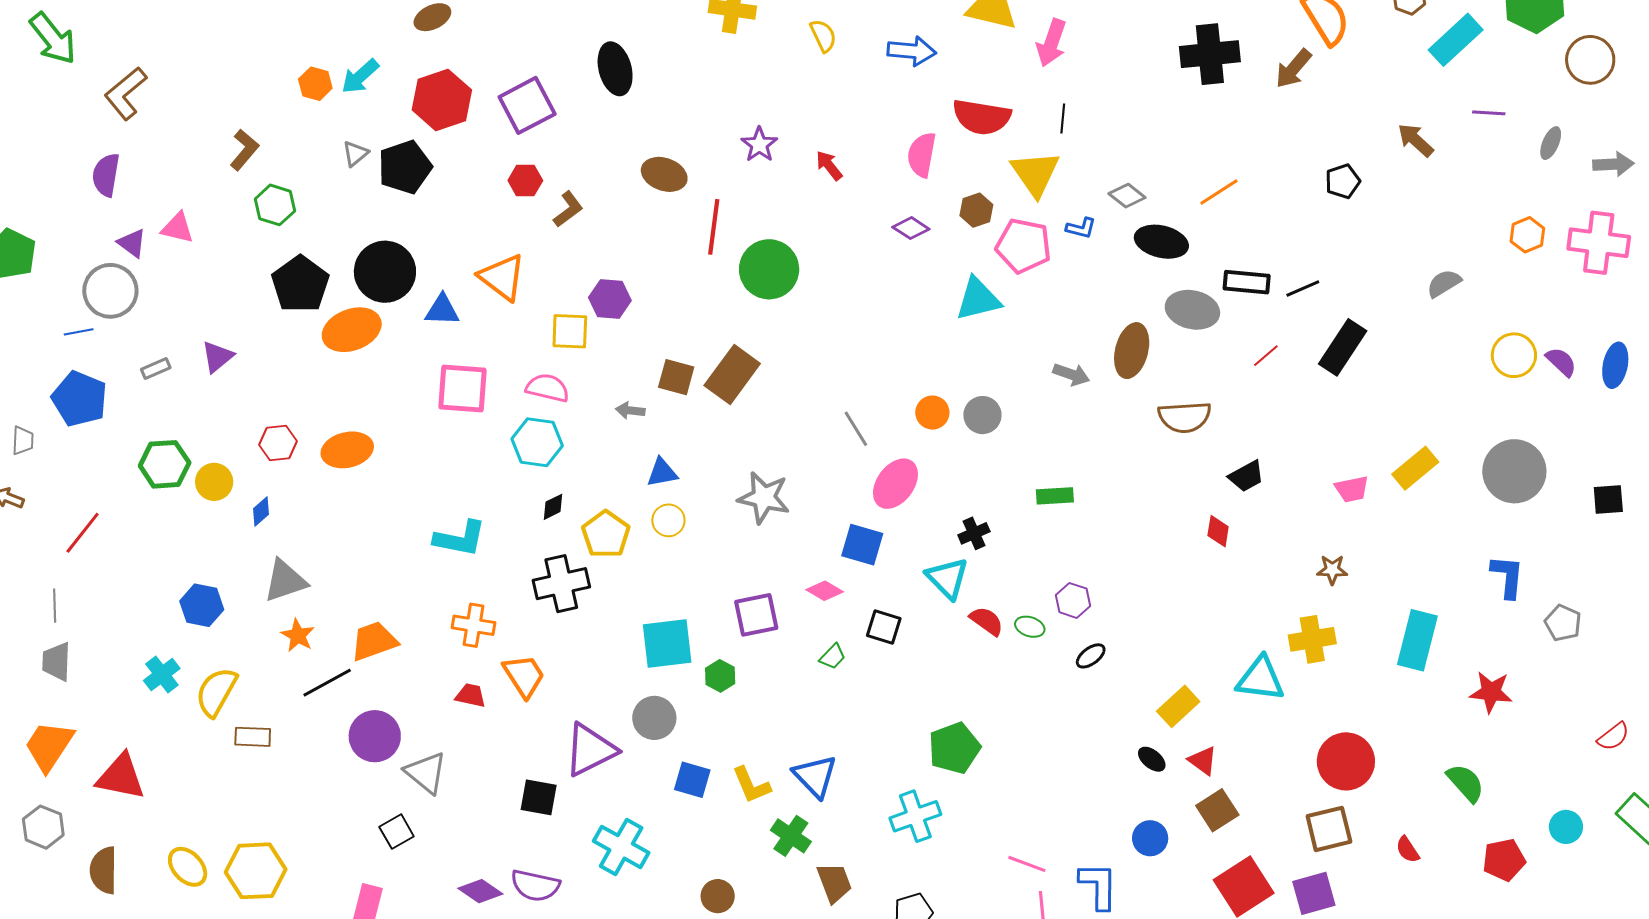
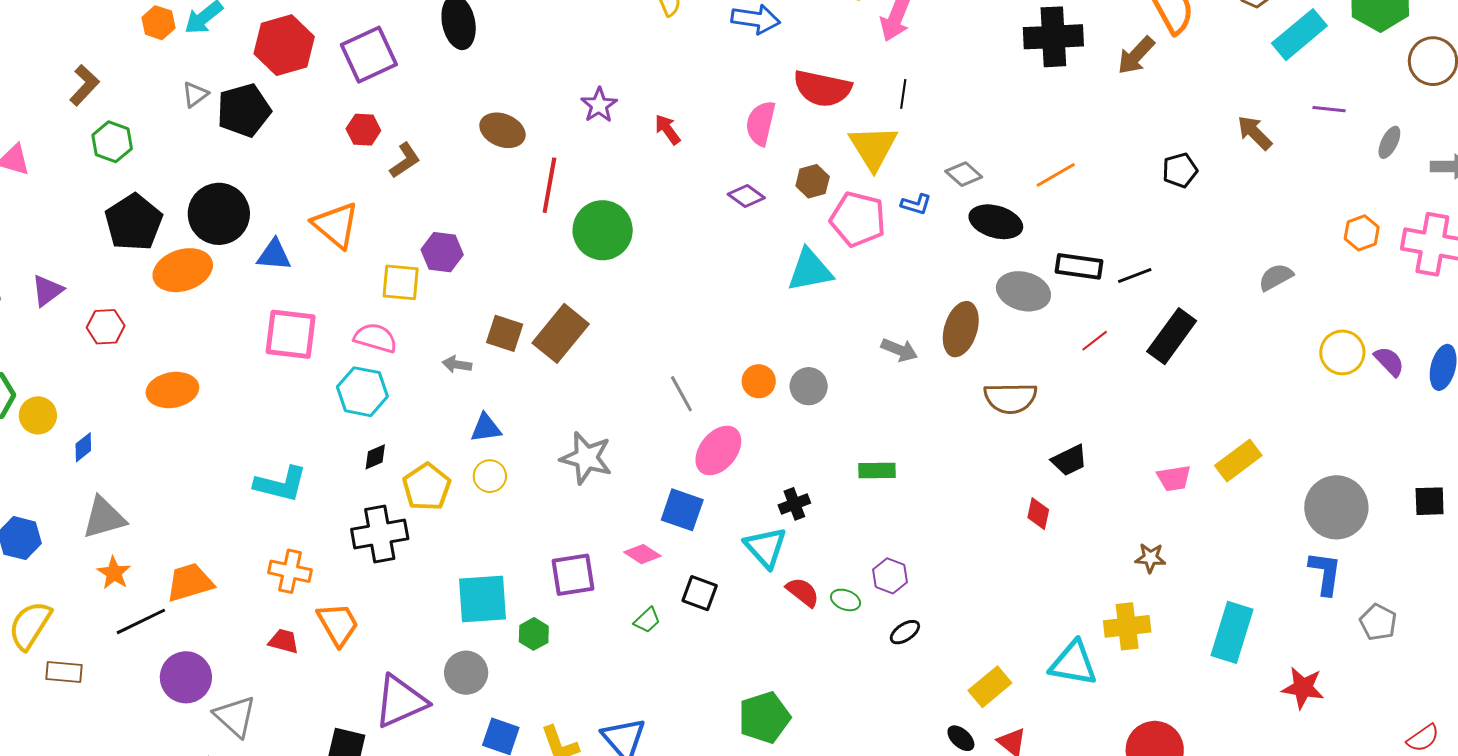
red hexagon: (278, 443) -> (106, 327), moved
gray circle: (1514, 471) -> (1336, 507), moved

